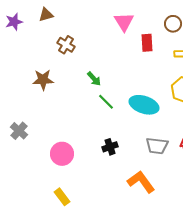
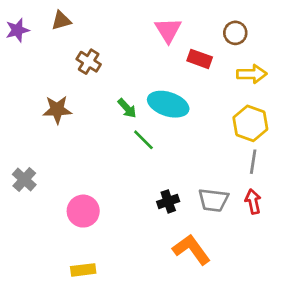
red rectangle: (147, 43) -> (200, 59), turned -66
cyan ellipse: (144, 105) -> (168, 104), moved
black cross: (110, 147) -> (168, 201), moved
yellow rectangle: (62, 197) -> (83, 270), turned -60

